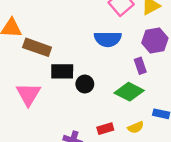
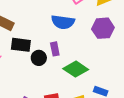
purple rectangle: (140, 66) -> (55, 49), moved

